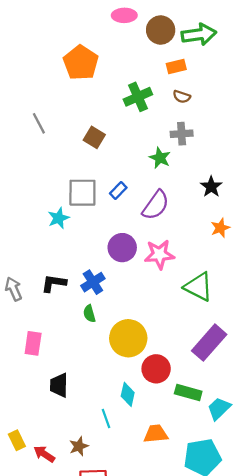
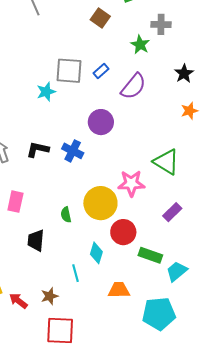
brown square: (94, 137) -> (100, 18), moved
pink star: (159, 254) -> (131, 183), moved
blue cross: (93, 282) -> (73, 151), turned -35
green semicircle: (89, 314) -> (66, 215), moved
purple rectangle: (209, 343) -> (172, 212), size x0.6

